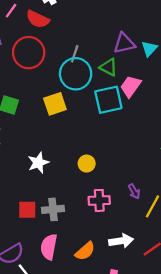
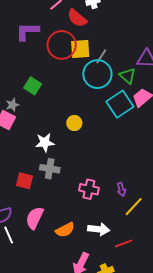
cyan square: (108, 100) -> (120, 104), turned -36
yellow square: (55, 104) -> (80, 49), moved
yellow circle: (87, 164) -> (74, 123), moved
gray cross: (53, 209) -> (50, 169), moved

